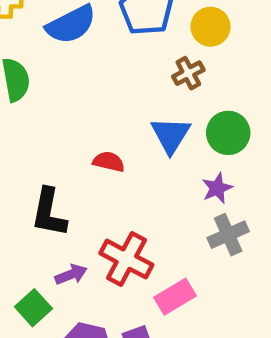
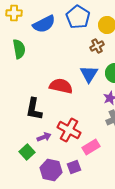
red semicircle: (109, 162) -> (61, 86), size x1.6

